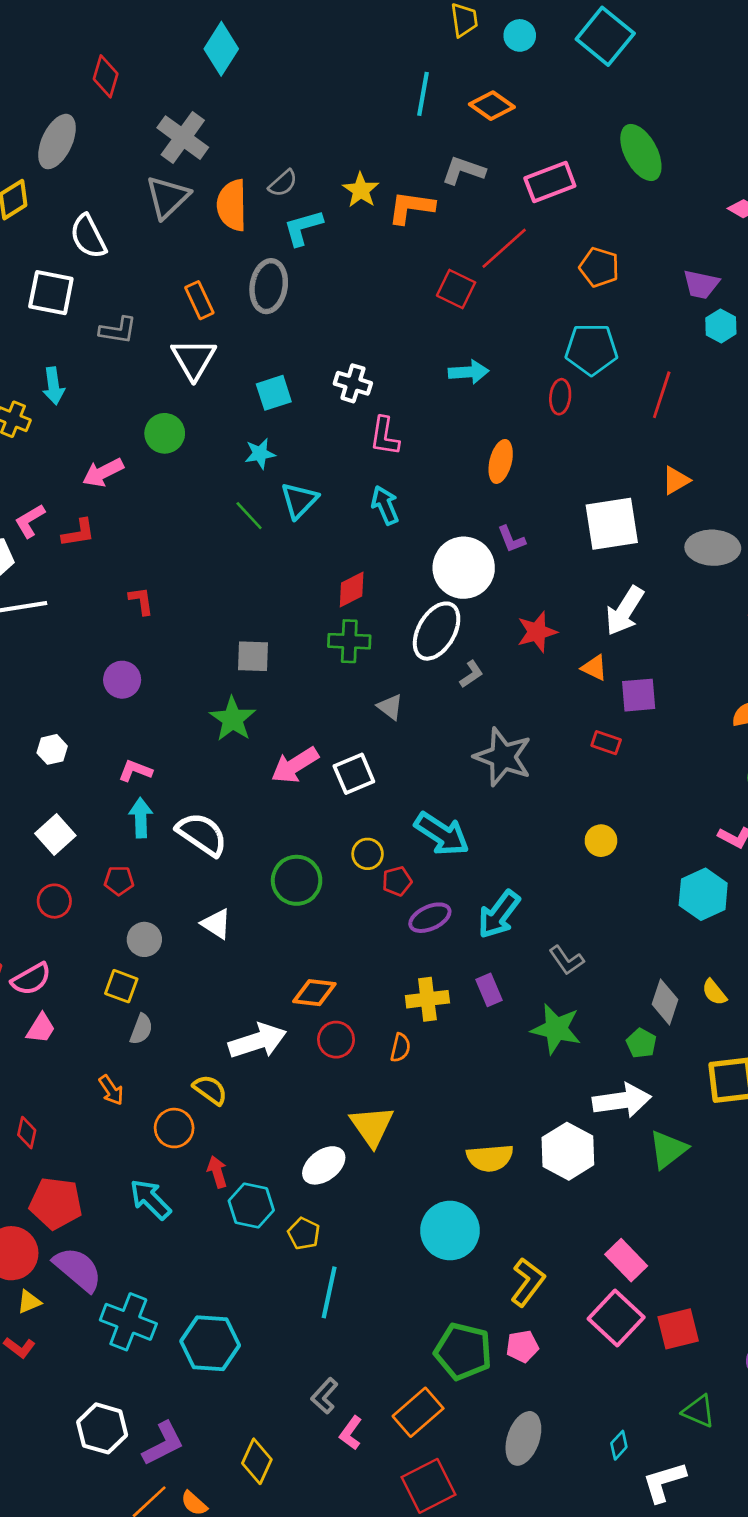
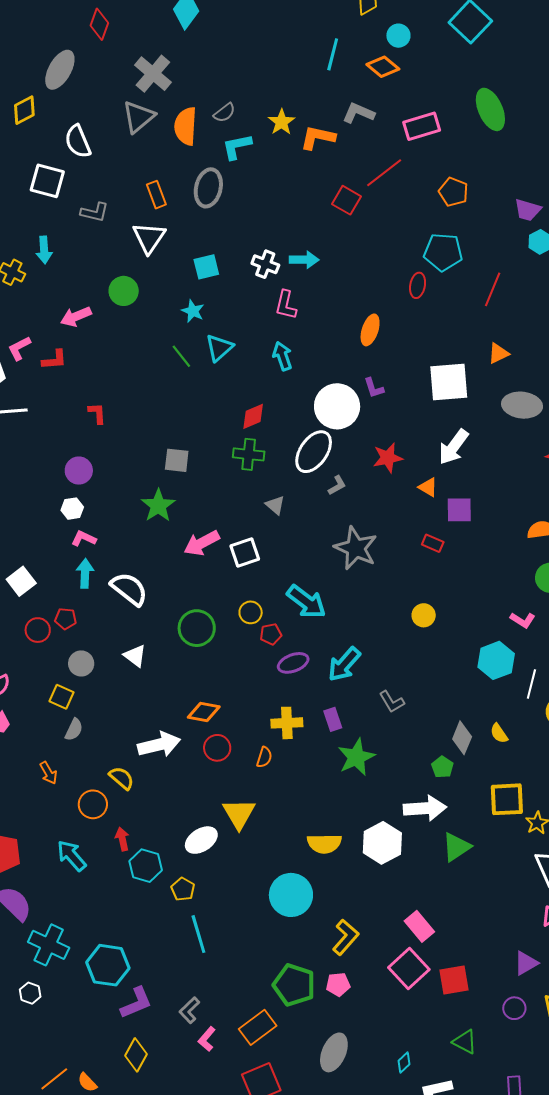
cyan circle: (520, 35) -> (398, 36), moved
cyan arrow: (469, 372) -> (304, 260), moved
cyan star: (260, 454) -> (193, 311), turned 30
white hexagon: (52, 749) -> (72, 509), moved
red circle: (54, 901) -> (38, 630), moved
green star: (556, 1029) -> (356, 757), moved, turned 30
cyan line: (329, 1292) -> (198, 934), turned -33
white hexagon: (102, 1428) -> (30, 993), moved, size x0.6
purple L-shape: (163, 1444) -> (136, 1003), moved

